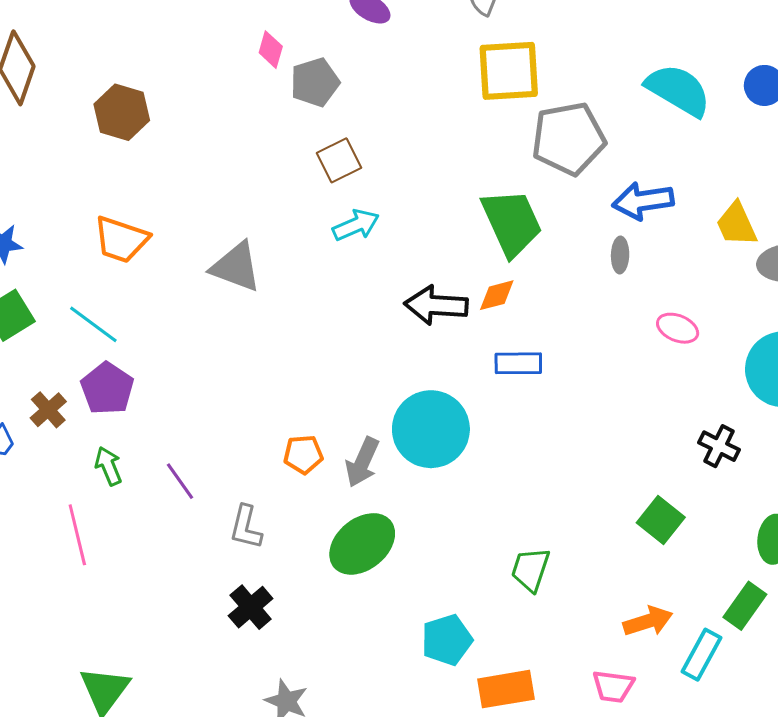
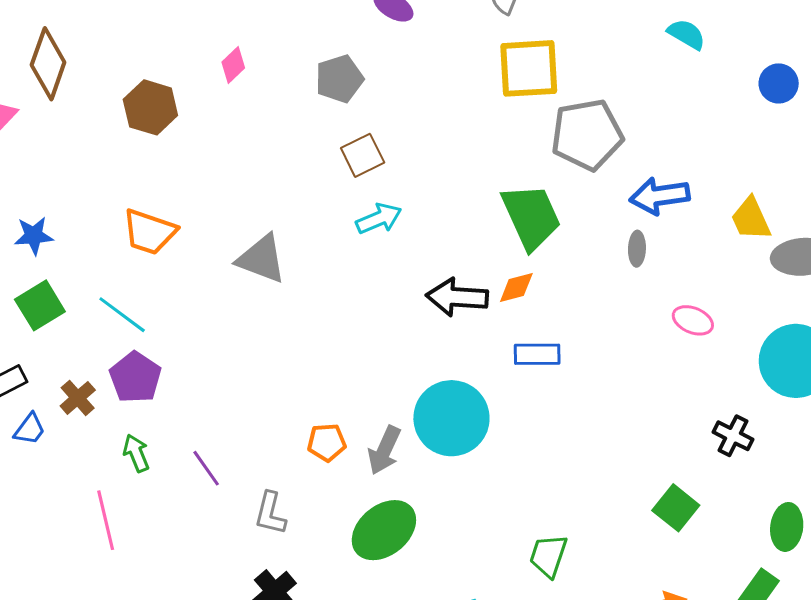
pink diamond: (271, 50) -> (233, 65), moved, turned 30
cyan semicircle: (678, 90) -> (687, 34), moved, size x0.6

